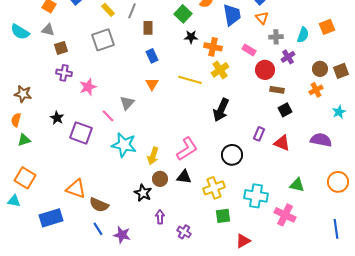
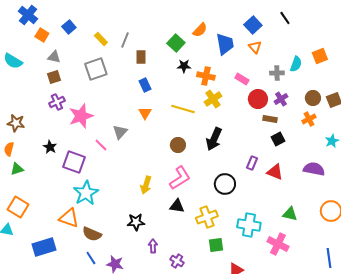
gray triangle: (48, 30) -> (54, 57), moved
gray cross: (276, 37) -> (277, 73), moved
purple cross: (288, 57) -> (281, 99), moved
purple cross: (64, 73) -> (57, 102), turned -35
pink star: (88, 87) -> (81, 116), size x1.4
cyan star: (124, 145) -> (86, 193), moved, turned 30
brown circle: (160, 179) -> (178, 145), moved
black star: (143, 193) -> (136, 222), turned -30

